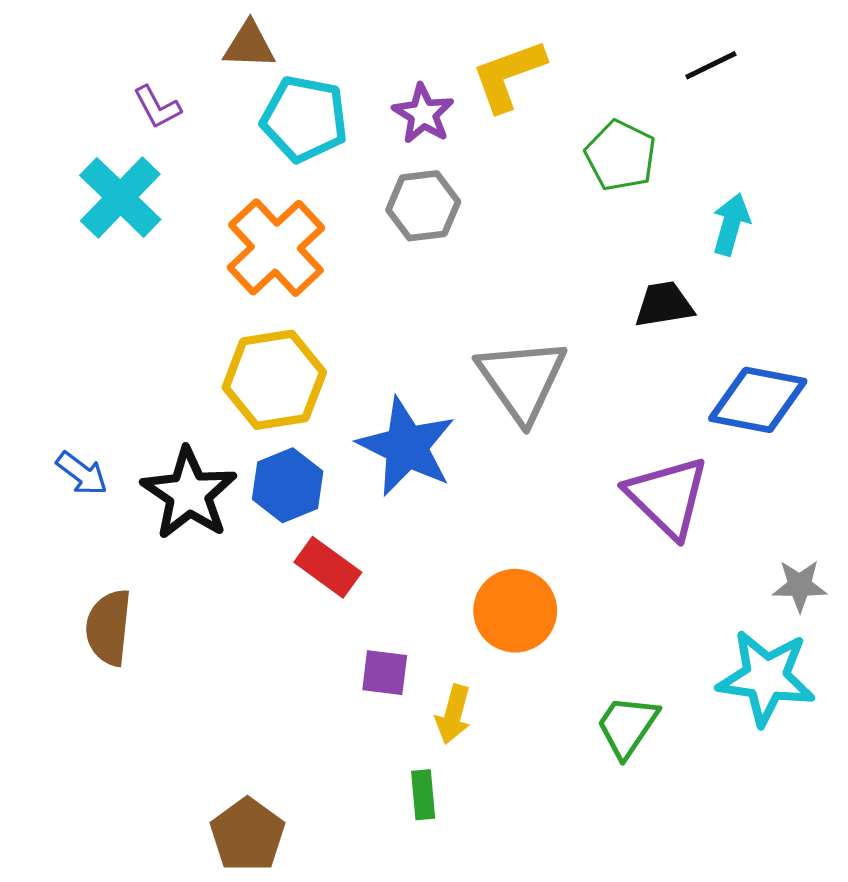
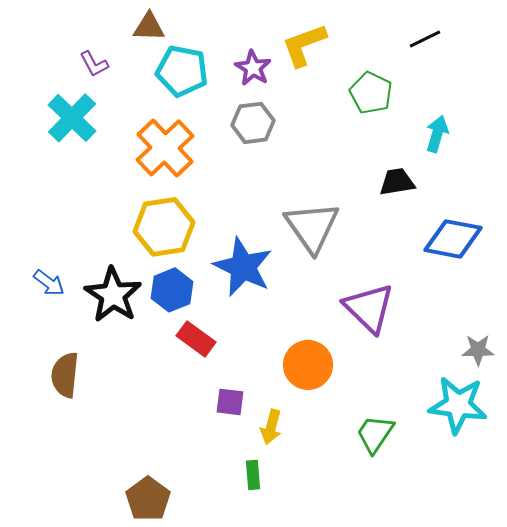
purple triangle: (667, 497) -> (369, 308), moved

